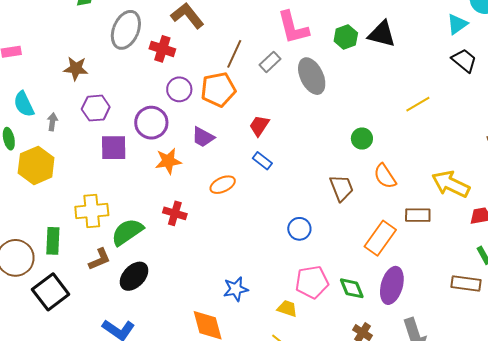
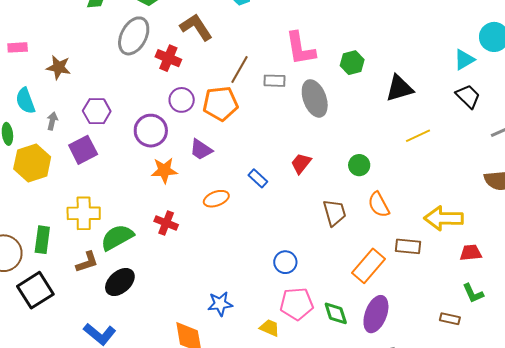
black triangle: (382, 34) -> (399, 88), moved, turned -36
gray rectangle: (270, 62) -> (274, 81), turned 40
brown star: (76, 68) -> (59, 67), moved
red trapezoid: (259, 126) -> (301, 163), moved
purple square: (114, 148) -> (83, 150), moved, turned -32
yellow arrow: (451, 184) -> (444, 218), turned -30
blue circle: (299, 229) -> (285, 262), moved
brown rectangle: (466, 283) -> (450, 319), size x0.7

